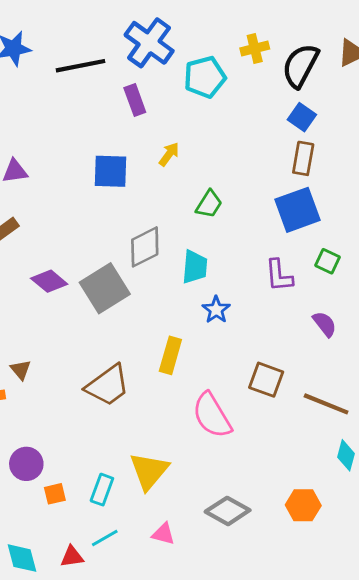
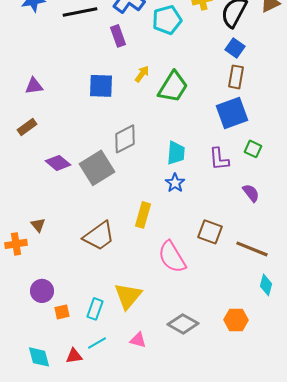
green trapezoid: (209, 204) -> (173, 87), moved, size x1.6
cyan trapezoid: (195, 267) -> (176, 153), moved

